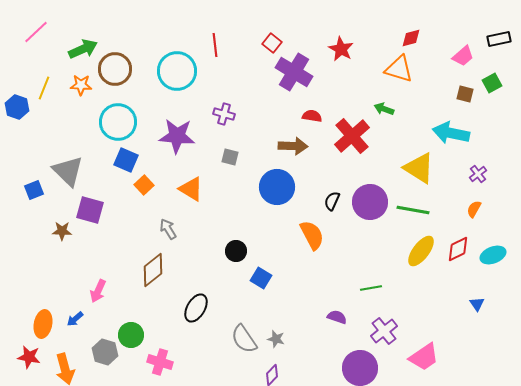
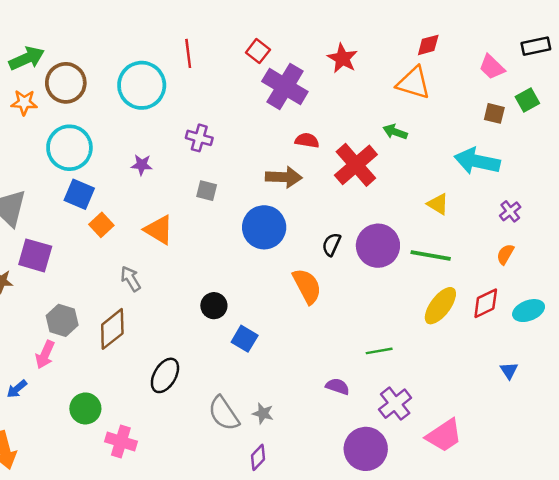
pink trapezoid: (463, 56) -> (492, 67), turned 85
purple star: (177, 136) -> (142, 165), size x0.5
yellow triangle: (419, 168) -> (438, 204), size x0.6
gray hexagon: (105, 352) -> (62, 320), moved

